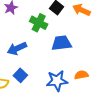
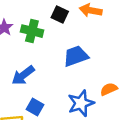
green cross: (39, 23) -> (32, 31), moved

